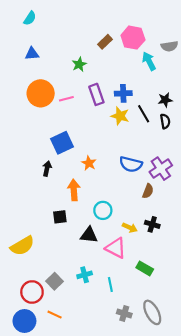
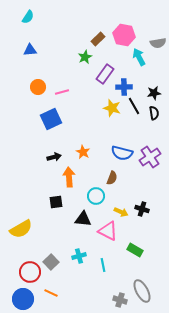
green star: (79, 64) -> (85, 57), moved
orange circle: (41, 93) -> (38, 87), size x0.6
blue cross: (123, 93) -> (124, 87), moved
purple rectangle: (96, 94) -> (105, 74), moved, turned 54
blue square: (62, 143) -> (51, 119), moved
black arrow: (47, 169) -> (54, 157), moved, turned 64
brown semicircle: (148, 191) -> (112, 178), moved
gray cross: (124, 313) -> (120, 300), moved

